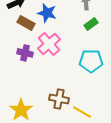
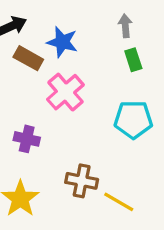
green rectangle: (91, 24) -> (133, 60), turned -72
purple cross: (25, 53) -> (27, 139), moved

